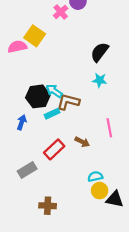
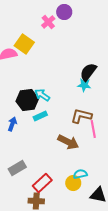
black semicircle: (100, 52) -> (88, 72), moved
brown L-shape: (68, 102) -> (81, 116), moved
brown arrow: (82, 142) -> (68, 142), size x1.5
red rectangle: (54, 149) -> (42, 183), moved
yellow circle: (100, 191) -> (73, 183), moved

